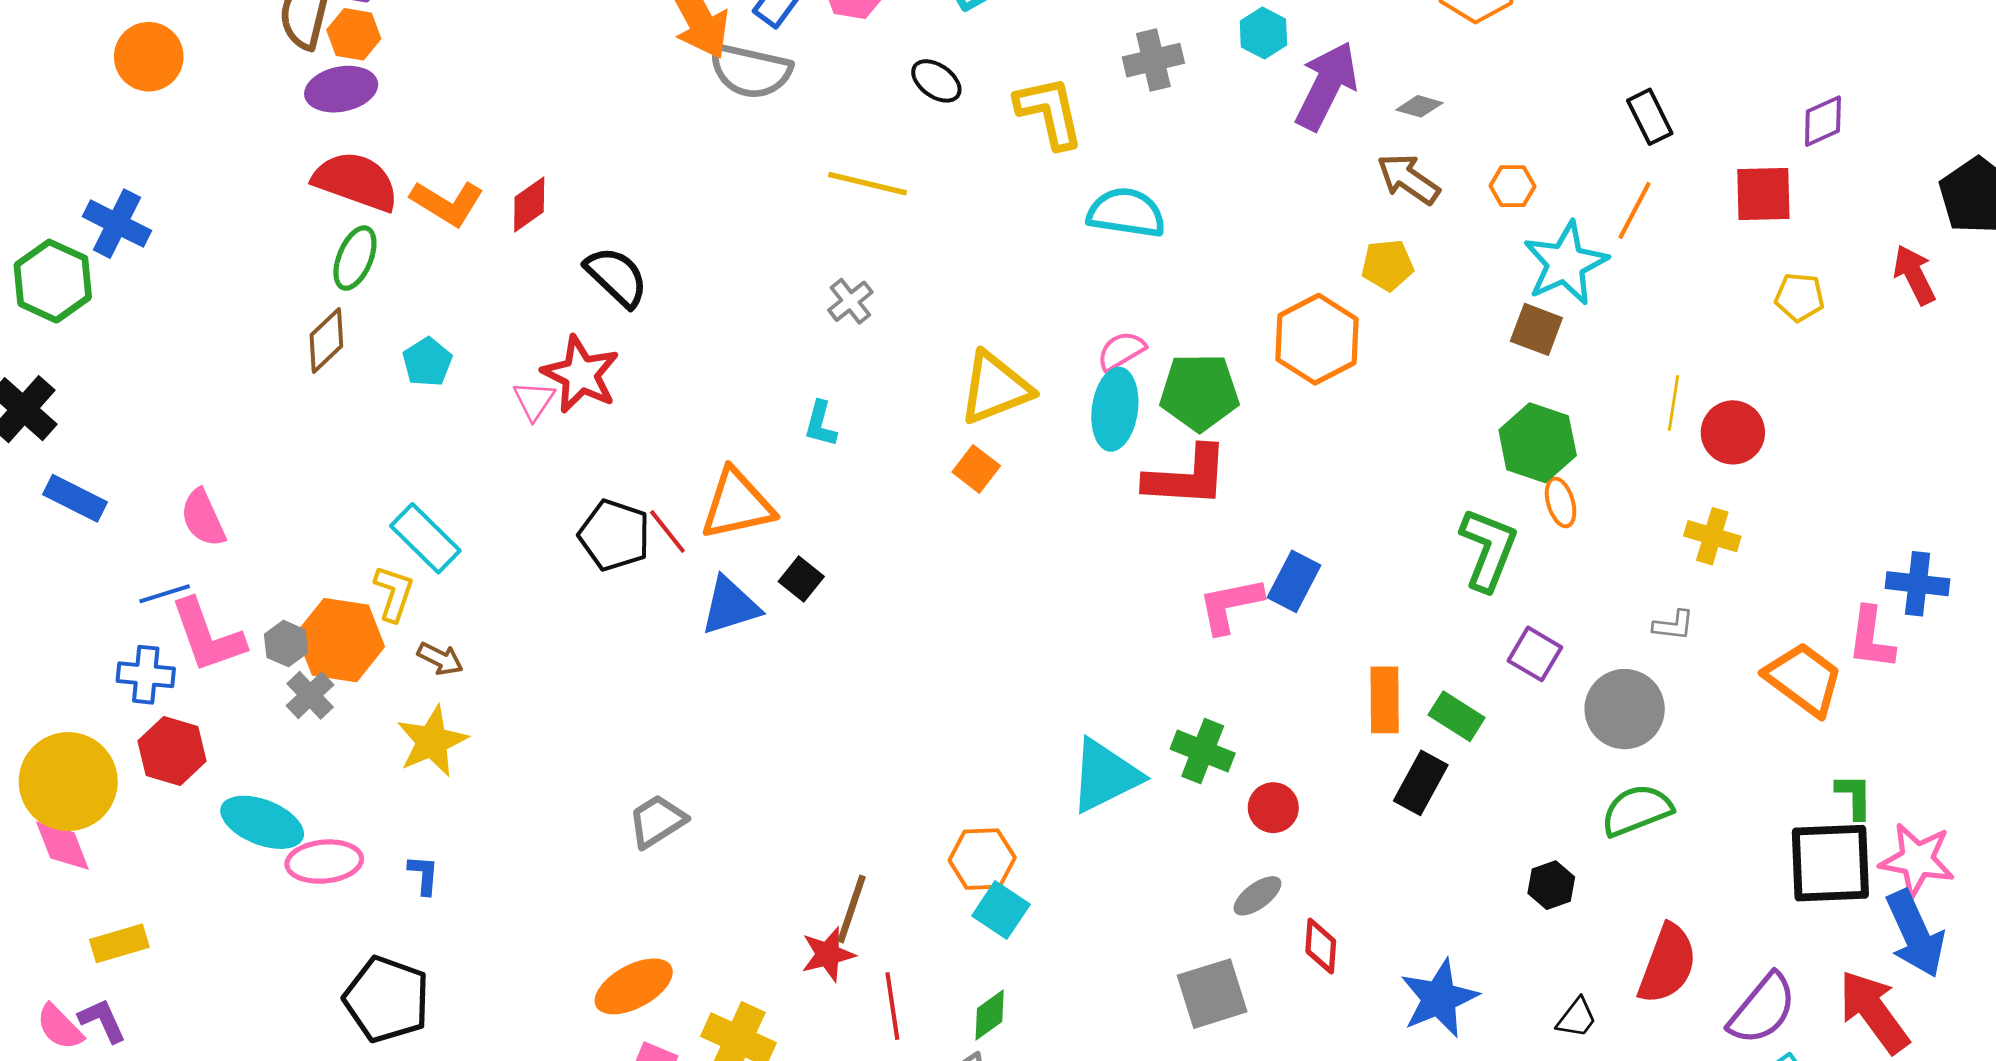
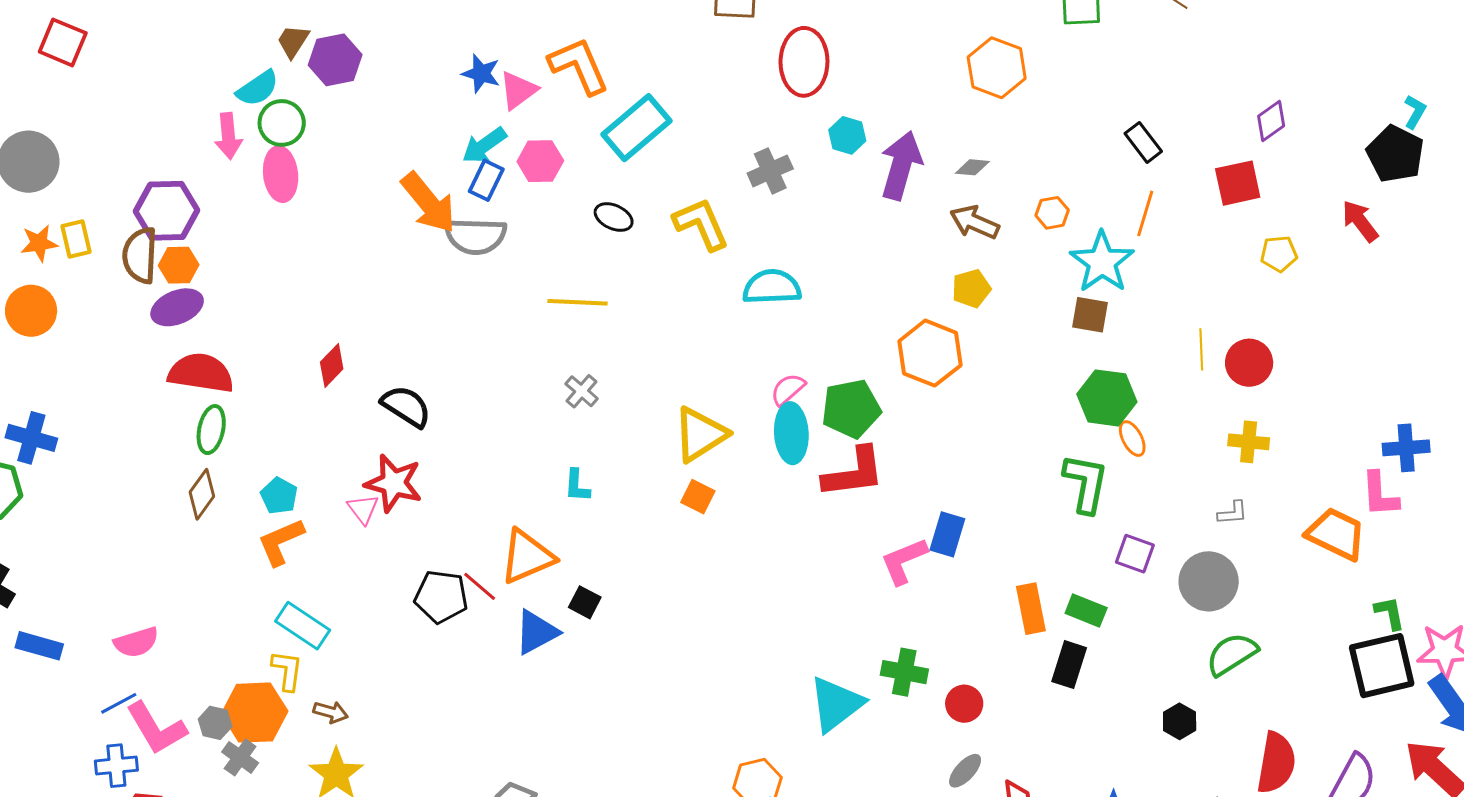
orange L-shape: (447, 203) -> (281, 542), moved, turned 136
pink semicircle: (203, 518) -> (136, 642), turned -72

